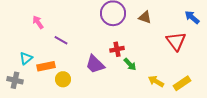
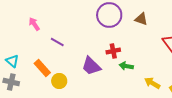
cyan triangle: (26, 58) -> (12, 61), moved, turned -40
green arrow: (130, 64) -> (126, 66), turned 144
orange rectangle: (46, 66) -> (42, 68), turned 60

